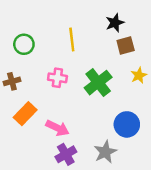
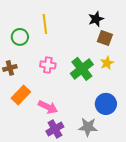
yellow line: (72, 39) -> (45, 24), moved
brown square: (126, 45) -> (105, 38), turned 35
yellow star: (139, 75) -> (107, 63), moved
gray star: (105, 152) -> (88, 127), turned 30

